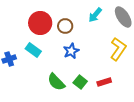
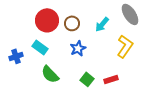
cyan arrow: (95, 15) -> (102, 24), moved
green semicircle: (56, 82) -> (50, 74), moved

